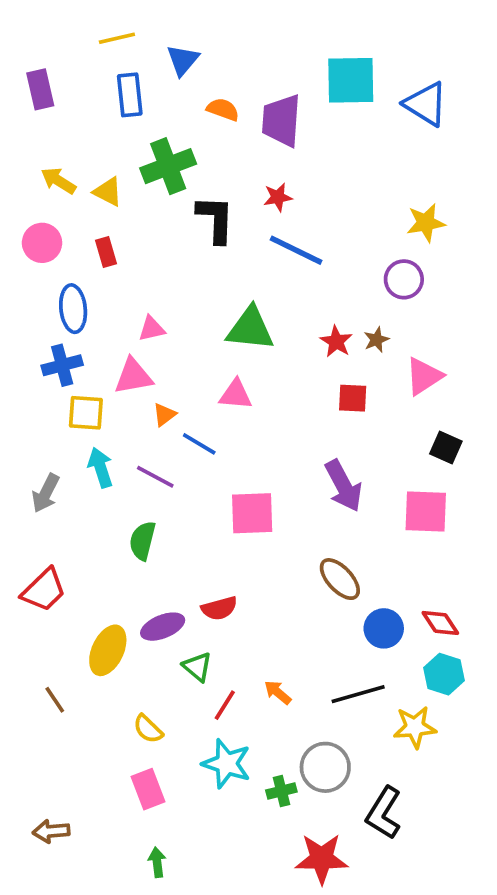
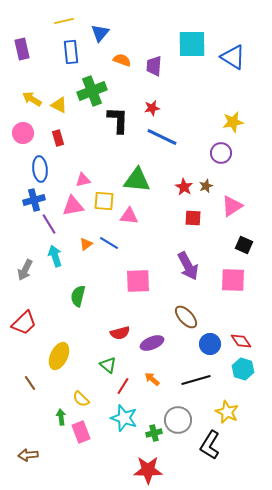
purple trapezoid: (281, 120) -> (154, 66), size x0.7
yellow square: (86, 413) -> (104, 201), moved
orange triangle: (164, 415) -> (86, 244), moved
purple line: (155, 477) -> (49, 224), moved, turned 30
purple ellipse: (163, 627) -> (152, 343), moved
yellow star: (415, 727) -> (227, 412), moved, turned 30
red star: (322, 859) -> (148, 470), moved
green arrow: (157, 862) -> (61, 417), moved

